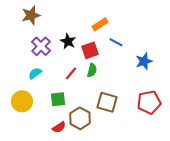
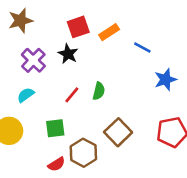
blue line: (116, 42) -> (142, 47), moved
red square: (90, 50) -> (78, 27), moved
brown square: (107, 102) -> (118, 132), turned 30

